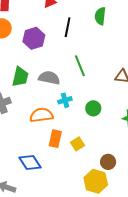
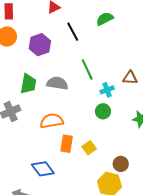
green semicircle: (100, 16) -> (105, 19), turned 60
black line: (68, 27) -> (73, 32), turned -36
cyan cross: (65, 100) -> (107, 90), moved

